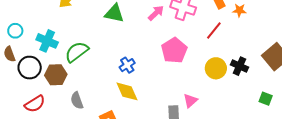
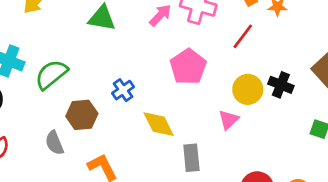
brown hexagon: (56, 75) -> (82, 115), moved
yellow diamond: (127, 91) -> (159, 124), moved
pink triangle: (190, 101) -> (229, 120), moved

